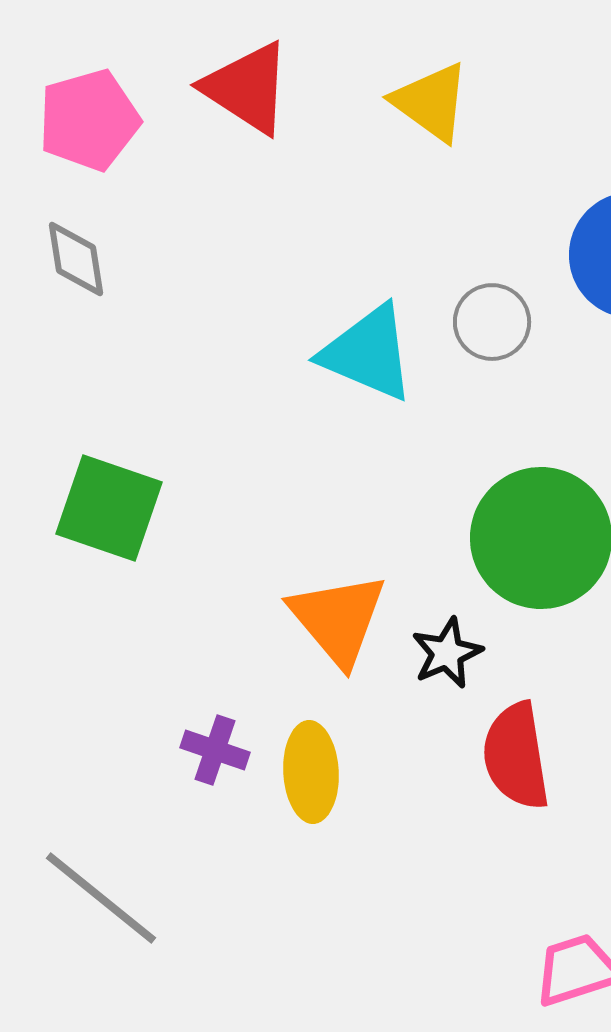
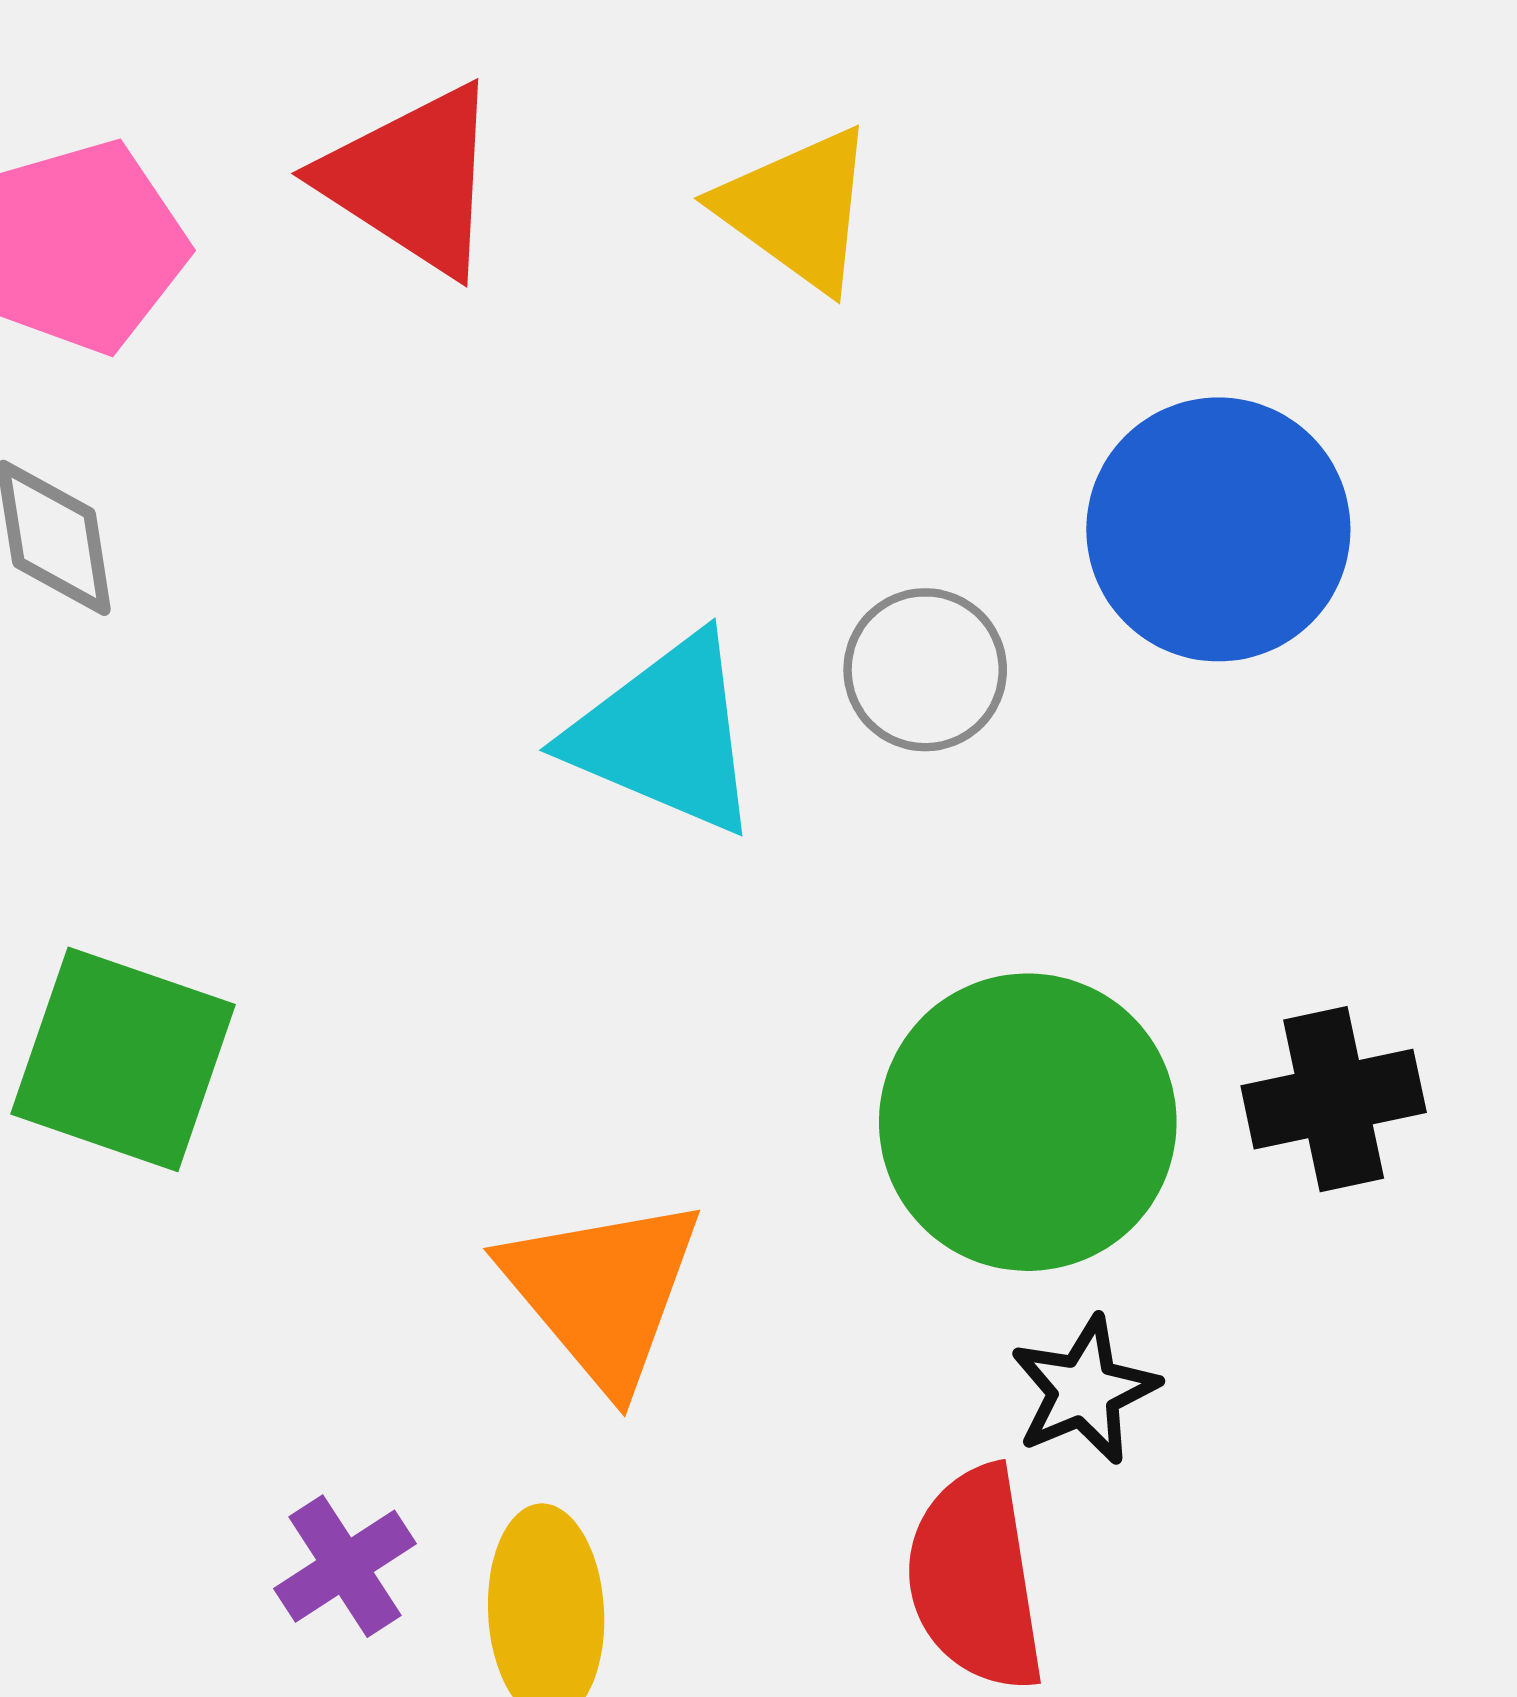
black star: (447, 653) -> (1084, 1390), moved
purple cross: (215, 750) -> (345, 1566), turned 38

